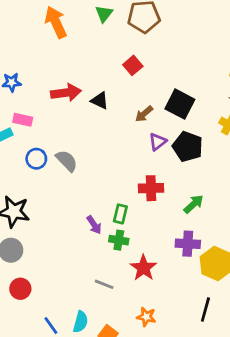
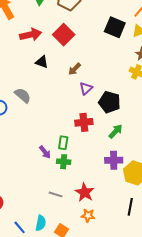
red square: (133, 65) -> (64, 35), size x1.5
red arrow: (66, 93) -> (31, 35), moved
black square: (180, 104) -> (115, 27), moved
black pentagon: (188, 147) -> (110, 102), moved
gray semicircle: (67, 161) -> (23, 95), moved
red star: (143, 268) -> (85, 192), moved

